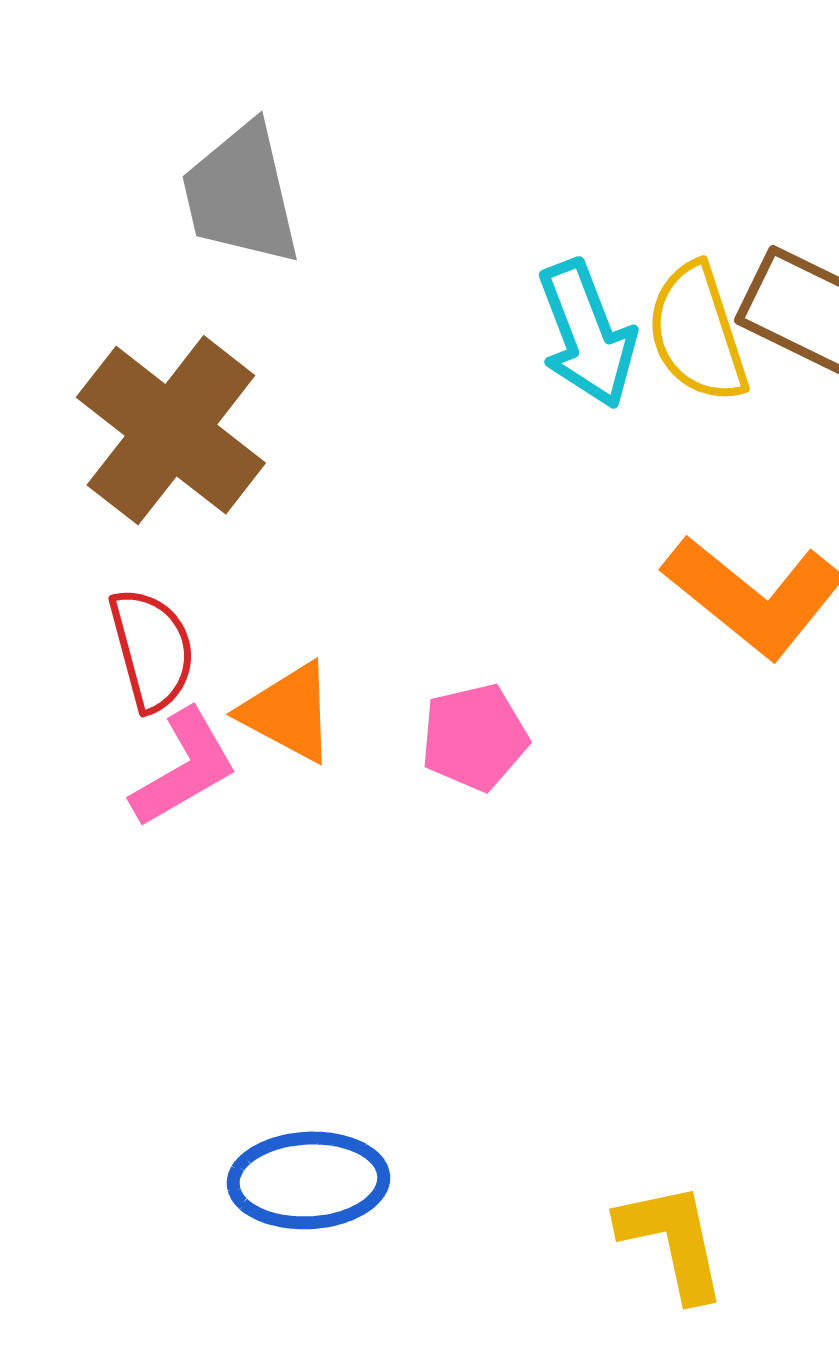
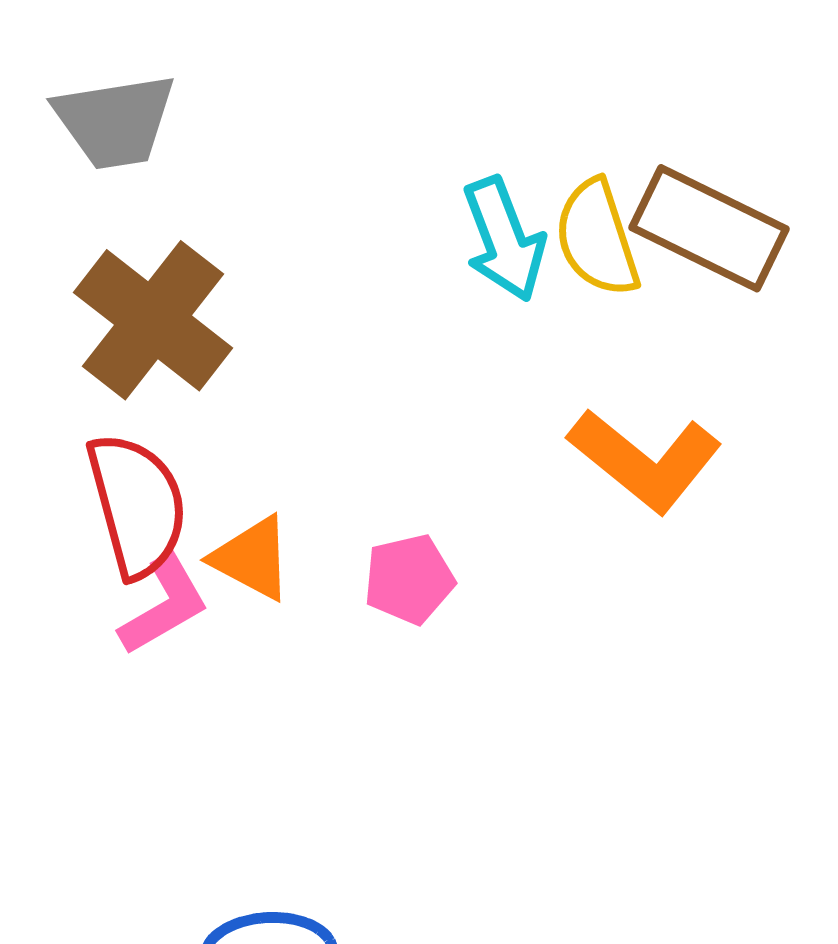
gray trapezoid: (241, 194) -> (115, 121), moved, turned -86
red semicircle: (152, 649) -> (137, 505), size x1.4

